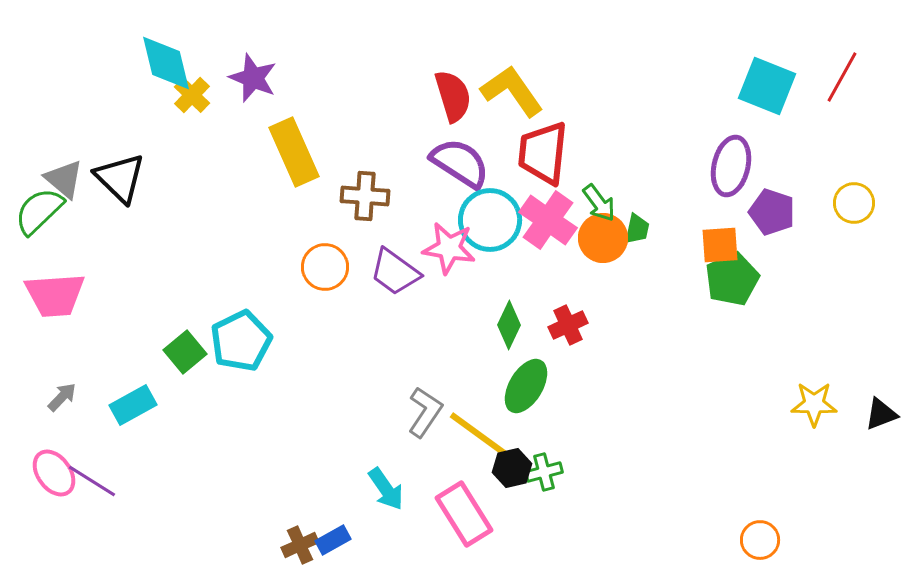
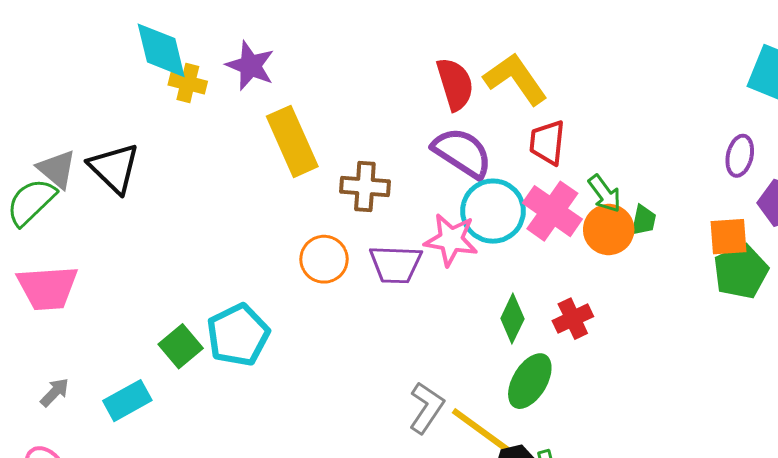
yellow cross: (192, 95) -> (188, 83), turned -30
red trapezoid: (543, 153) -> (547, 142), size x0.7
purple ellipse: (731, 166) -> (740, 156), size x0.7
purple trapezoid: (395, 272) -> (396, 264), turned -34

